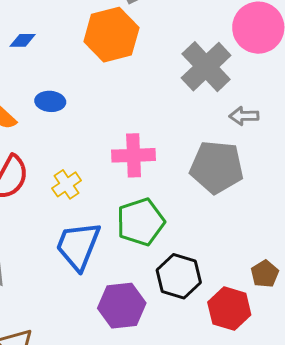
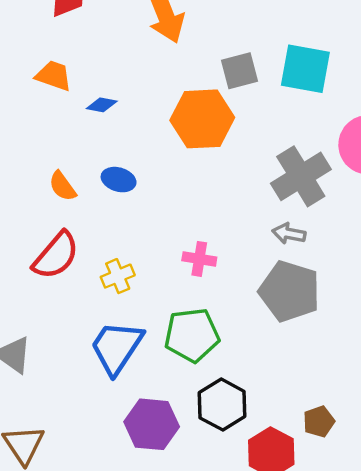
gray arrow: (244, 116) -> (289, 234), moved
pink cross: (134, 155) -> (199, 259), size x0.7

